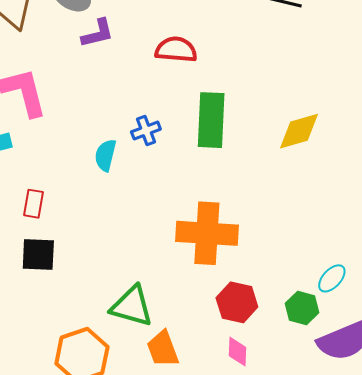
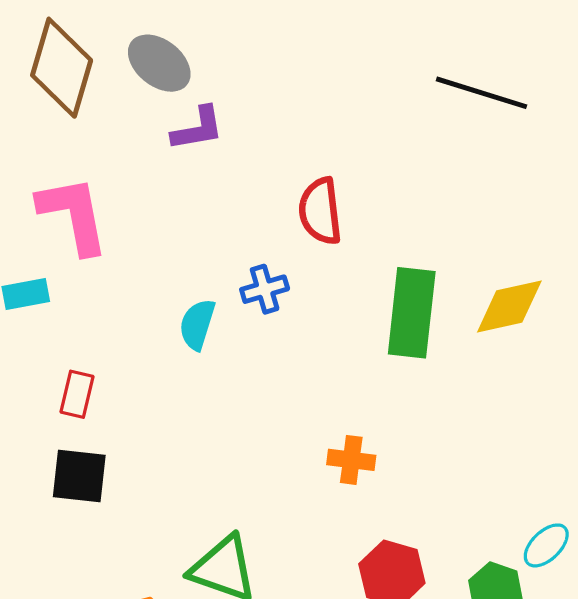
red semicircle: (176, 50) -> (320, 211), moved, turned -105
green rectangle: (211, 120) -> (412, 313), moved
orange cross: (207, 233) -> (351, 460), size x0.5

